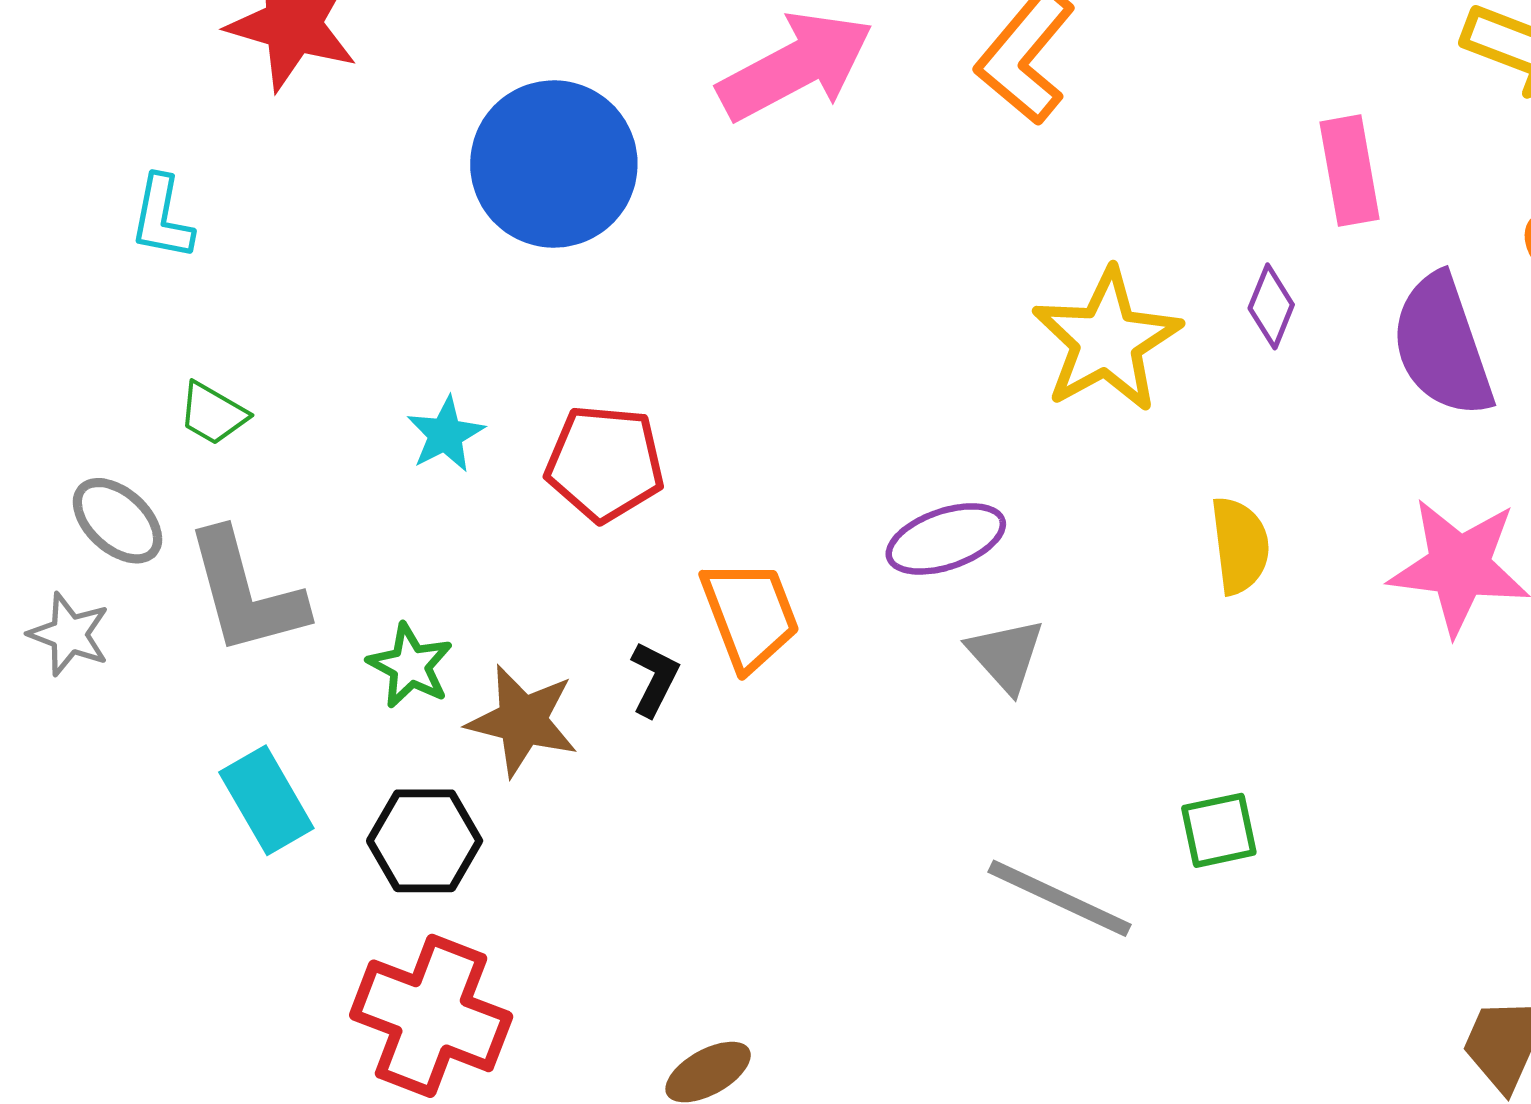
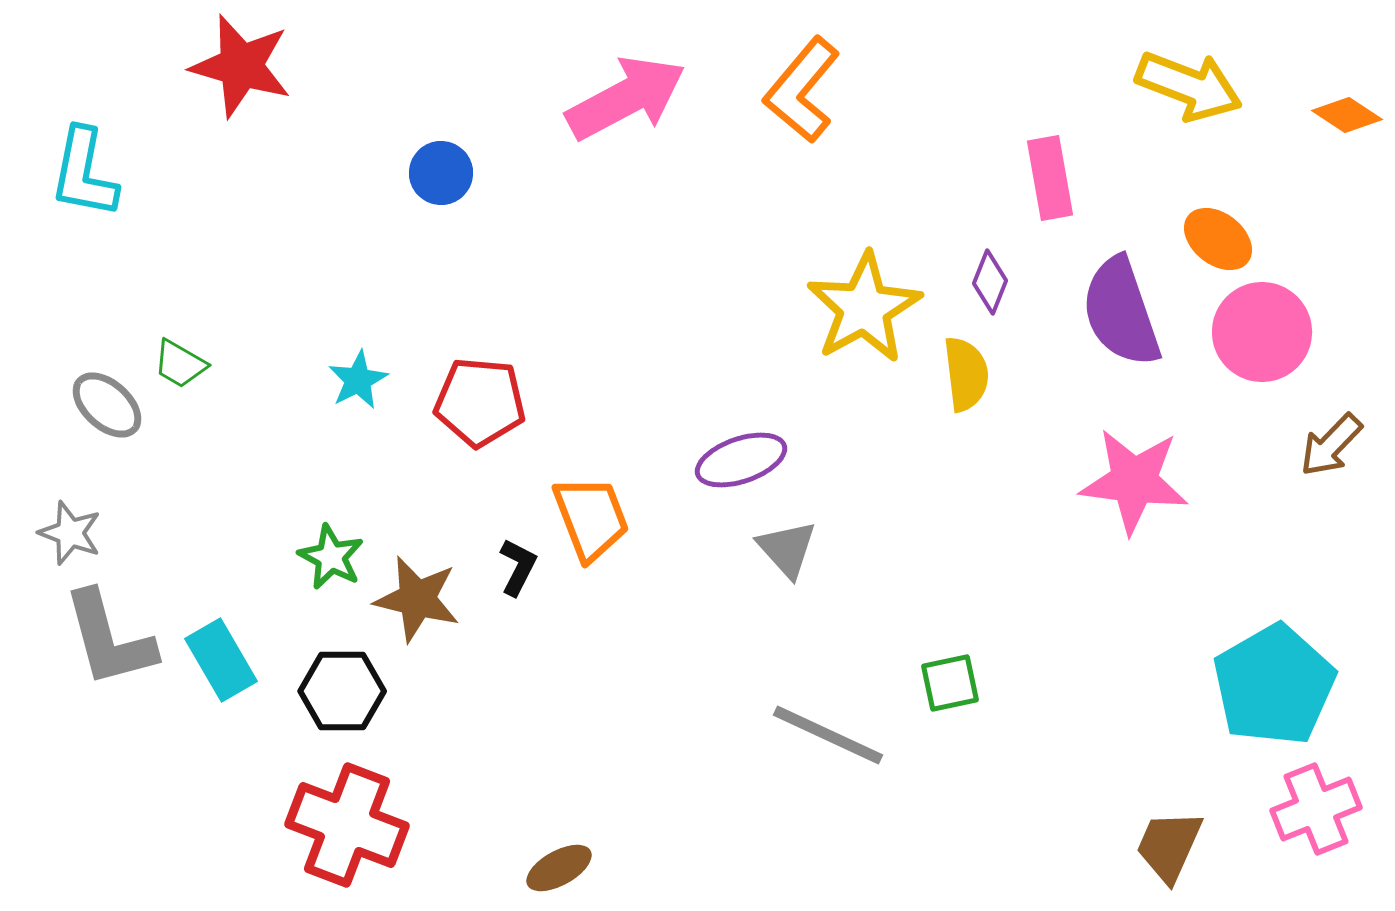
blue circle: (554, 164) -> (441, 173), size x0.5
cyan L-shape: (162, 218) -> (84, 173), moved, size x1.4
gray ellipse: (118, 521) -> (107, 405), moved
yellow semicircle: (1240, 546) -> (966, 374), moved
gray L-shape: (246, 593) -> (109, 639), moved

